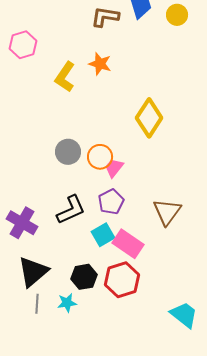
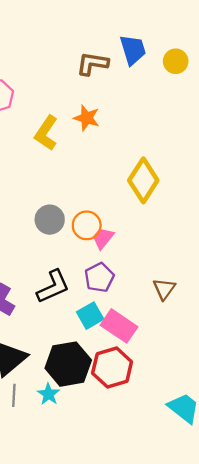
brown triangle: (167, 212) -> (164, 289), size x0.7
black hexagon: (84, 277) -> (68, 364), size x1.5
cyan star: (67, 303) -> (49, 394), turned -30

